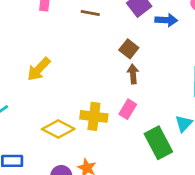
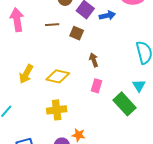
brown square: (129, 49) -> (77, 33), moved
yellow cross: (94, 116) -> (57, 110), moved
yellow diamond: (58, 129) -> (58, 76), moved

